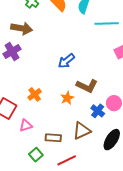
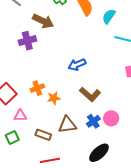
orange star: (67, 98) -> (54, 98), moved
brown triangle: (82, 131) -> (67, 125), moved
green square: (36, 155) -> (12, 137), moved

